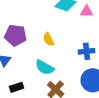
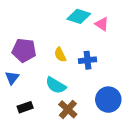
pink triangle: (87, 11) -> (102, 24), turned 32
blue cross: (87, 51) -> (88, 60), moved

